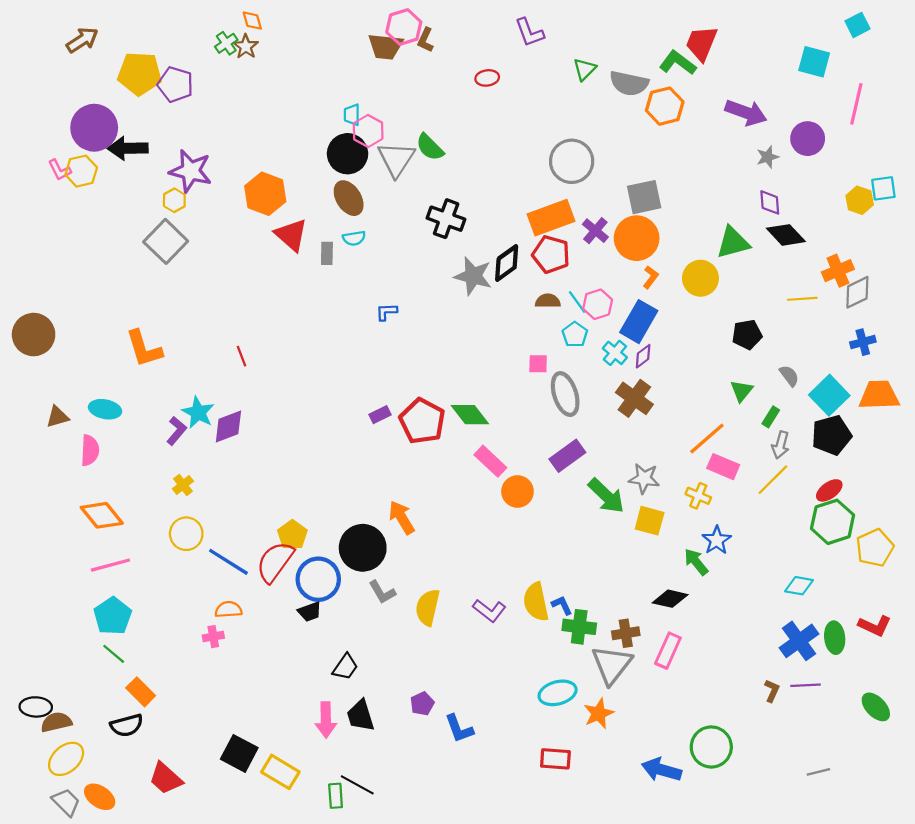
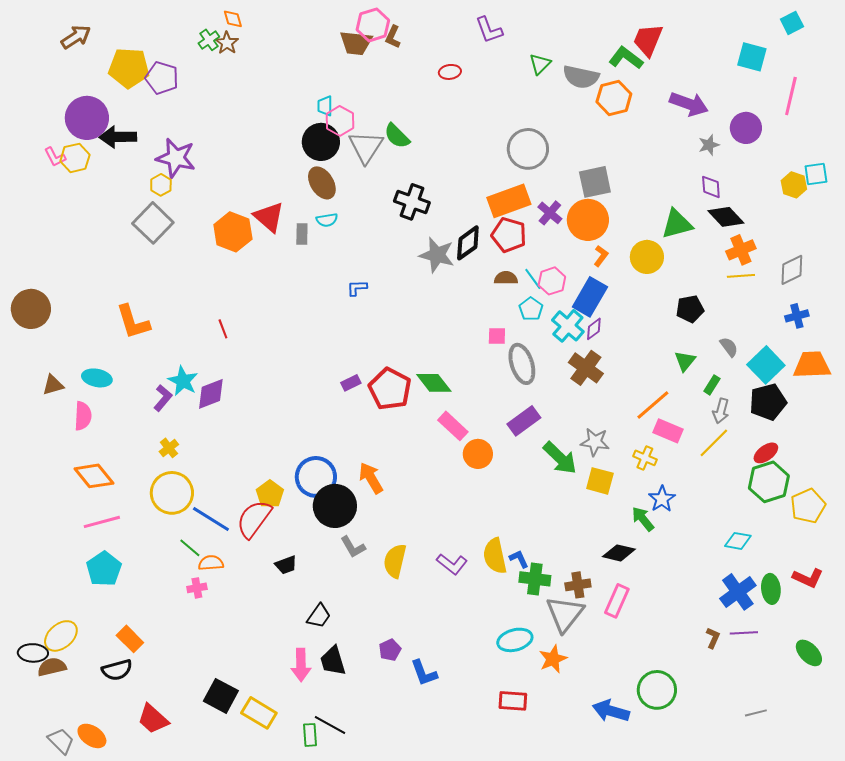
orange hexagon: (265, 194) -> (233, 232), moved
orange cross: (838, 271) -> (741, 250), moved
cyan cross: (615, 353) -> (568, 326), size x1.4
yellow circle: (186, 534) -> (172, 493), size x1.4
blue circle: (318, 579) -> (316, 477), moved
green line: (114, 654) -> (190, 548), moved
yellow ellipse: (66, 759) -> (61, 636), moved

